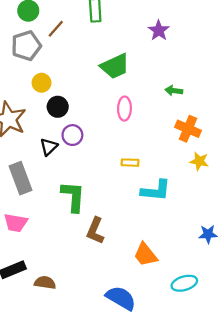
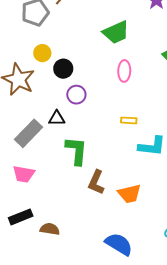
yellow circle: (42, 83) -> (42, 53), moved
black triangle: (49, 147) -> (57, 118), moved, turned 42
gray rectangle: (21, 178) -> (29, 133), turned 64
orange trapezoid: (145, 255) -> (129, 194), moved, turned -65

